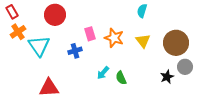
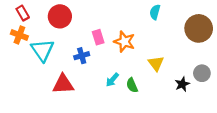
red rectangle: (12, 12) -> (23, 13), moved
orange cross: (18, 32) -> (19, 35), turned -35
yellow triangle: (143, 41) -> (156, 63), moved
brown circle: (176, 43) -> (199, 28), moved
red triangle: (49, 88) -> (63, 84), moved

